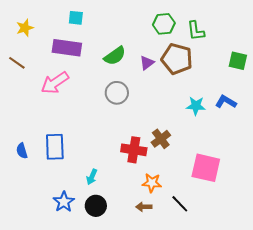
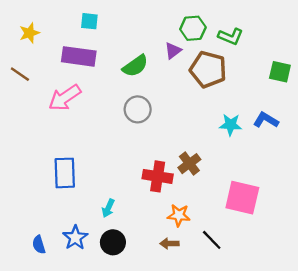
green L-shape: (196, 31) -> (231, 36), turned -60
purple triangle: (147, 63) -> (173, 51), moved
blue semicircle: (22, 151) -> (39, 245), moved

